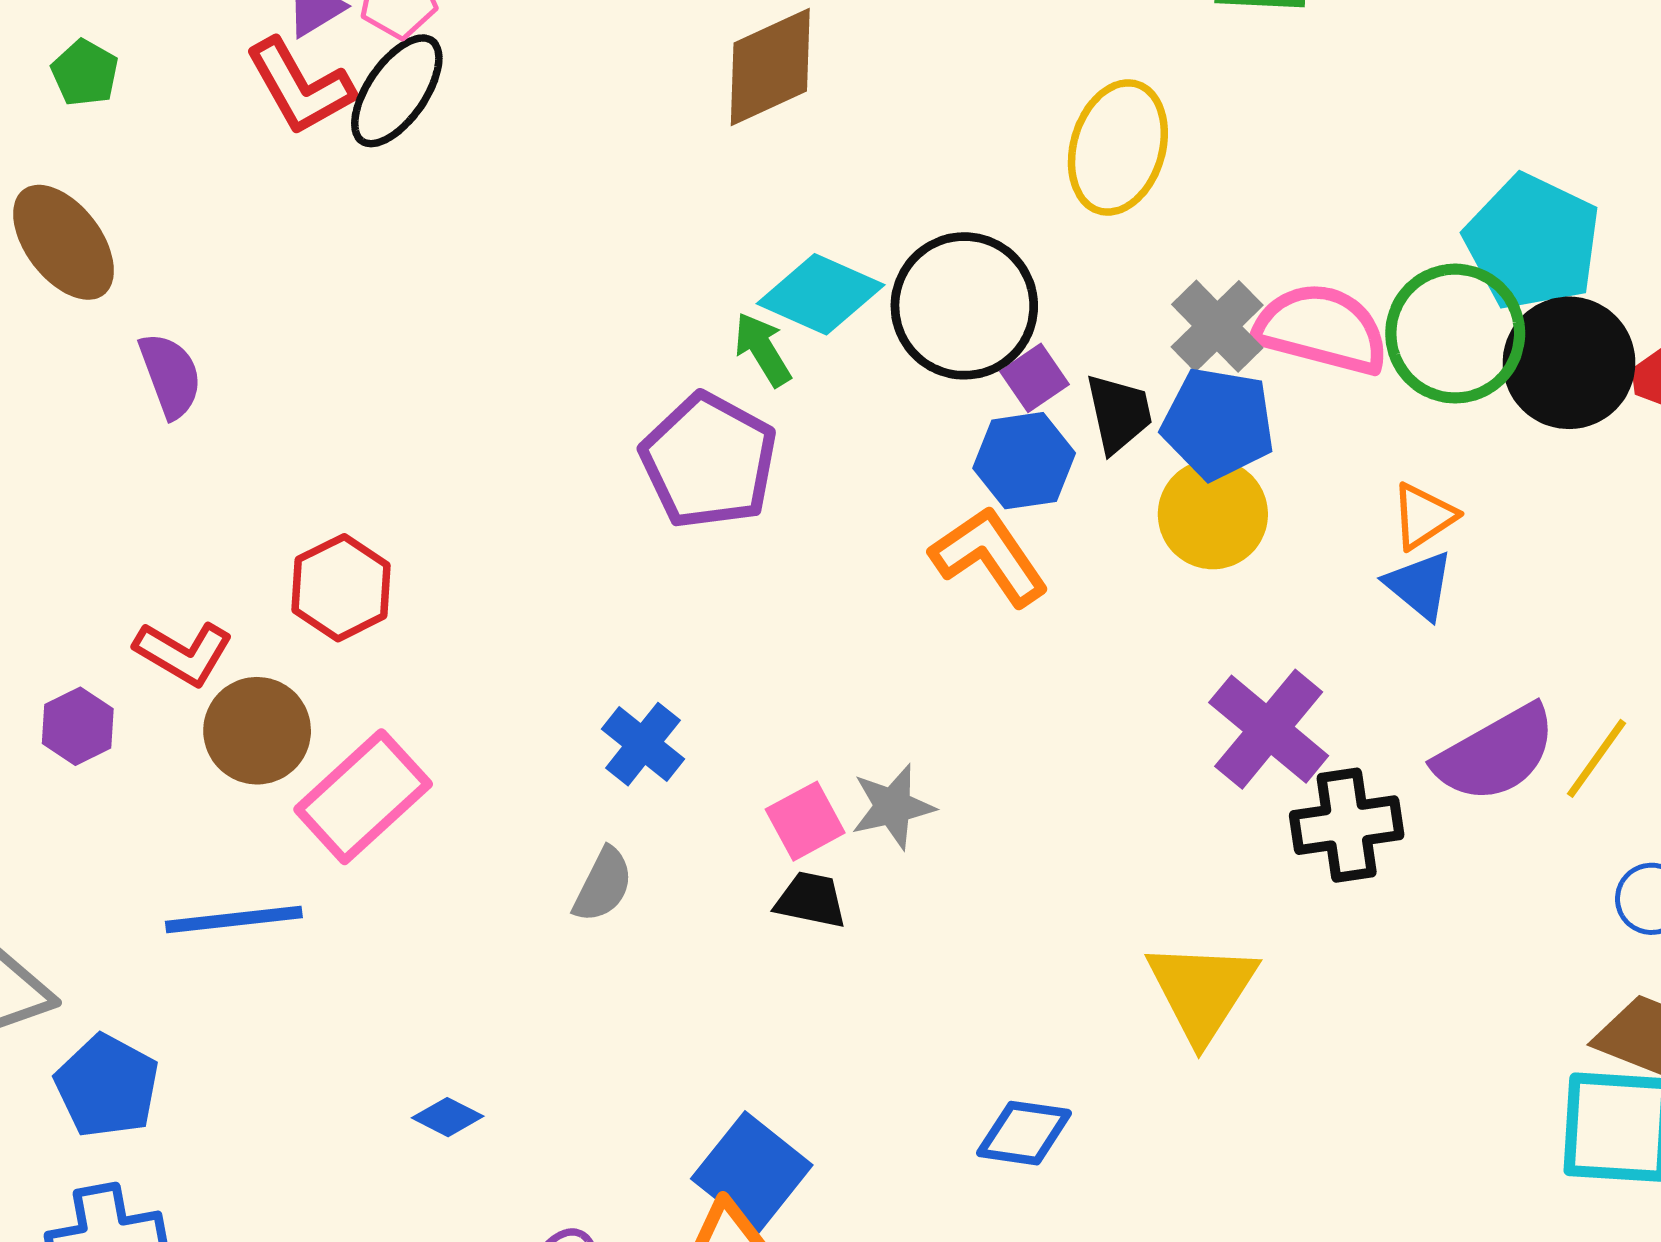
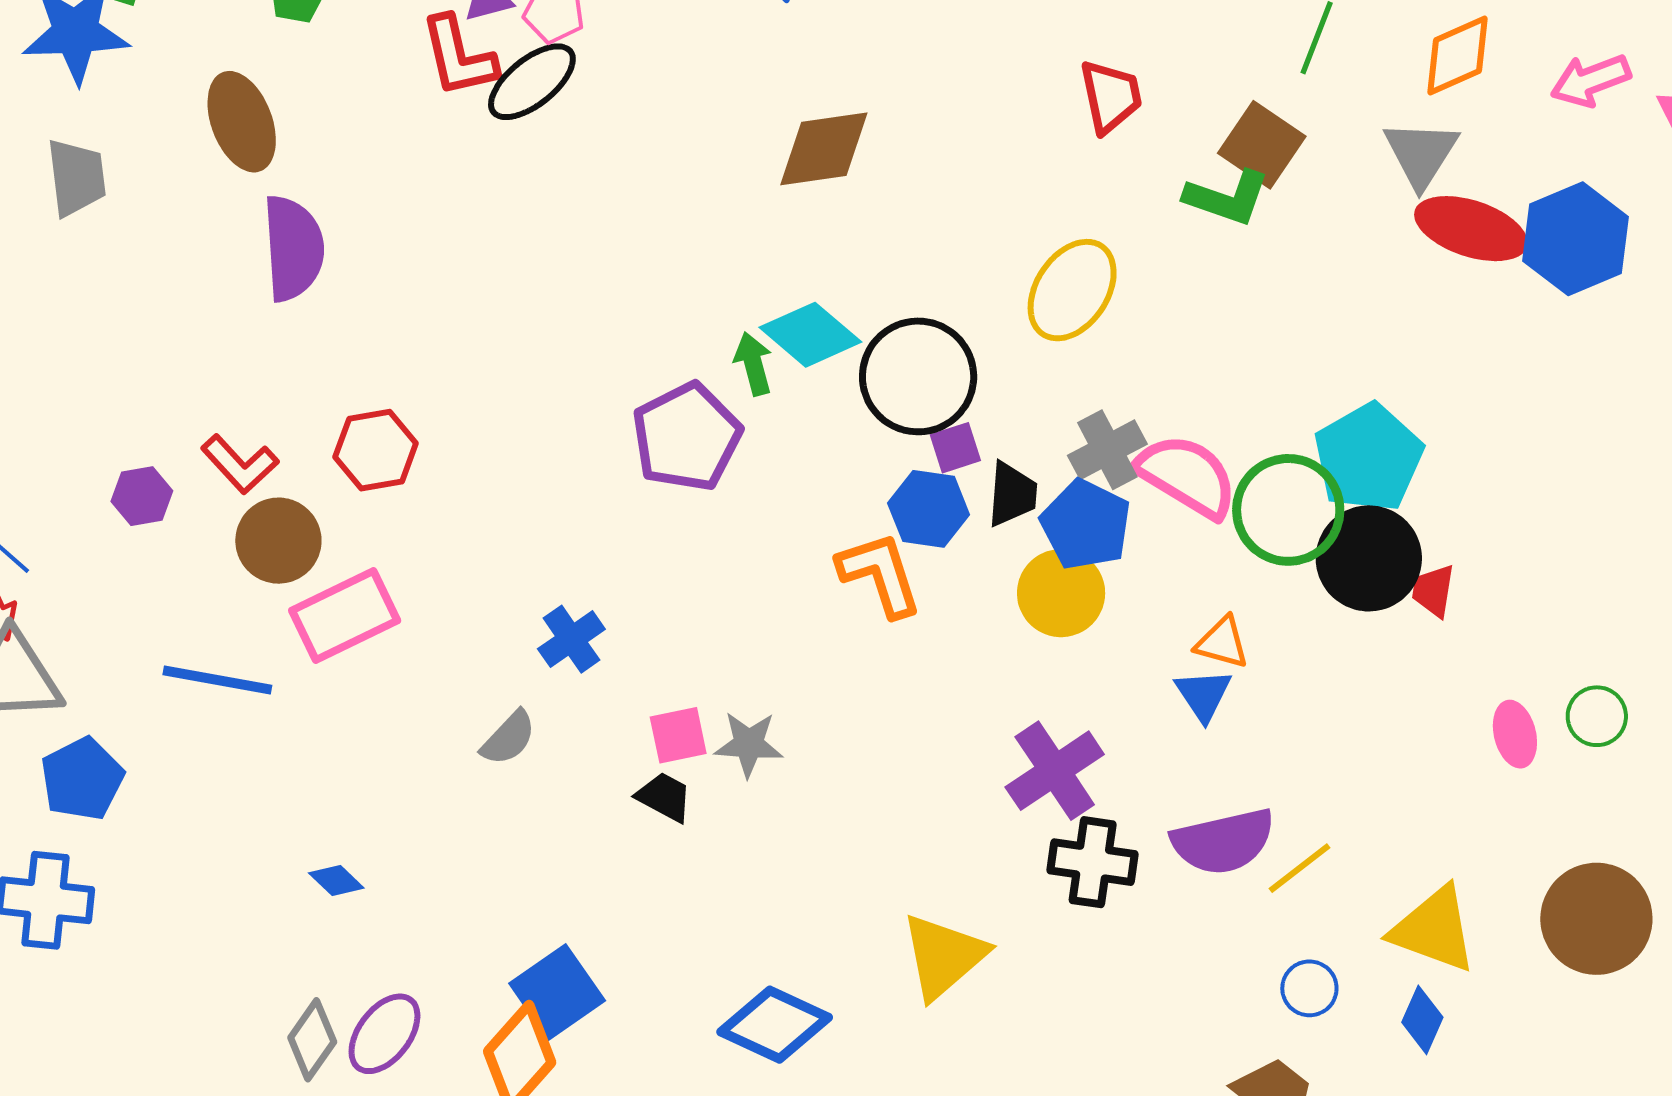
purple semicircle: (170, 375) -> (293, 248), size x1.5
orange triangle: (1423, 516) -> (1222, 643), turned 32
blue diamond: (1024, 1133) -> (775, 1025), size x1.4

